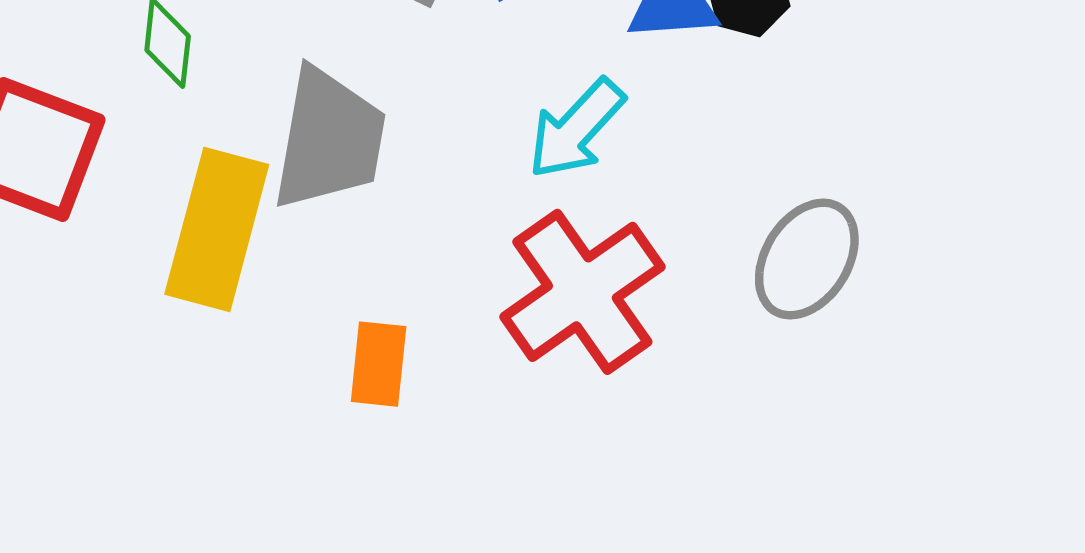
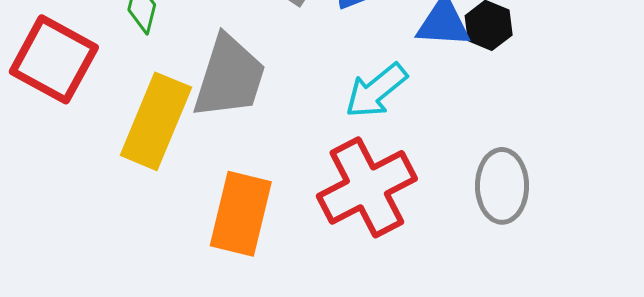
gray ellipse: (807, 259) -> (502, 186), turned -40
orange rectangle: (379, 364) -> (241, 214), size x1.6

